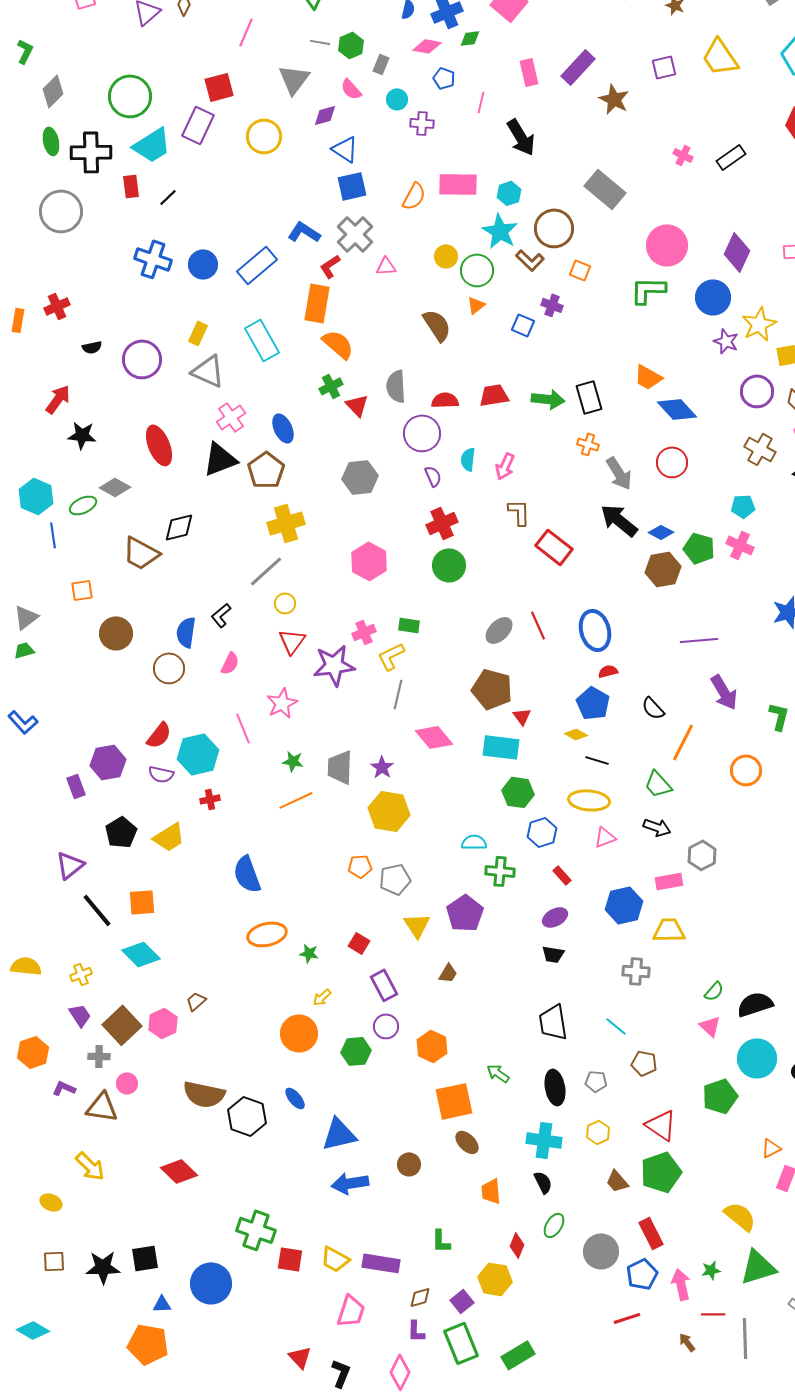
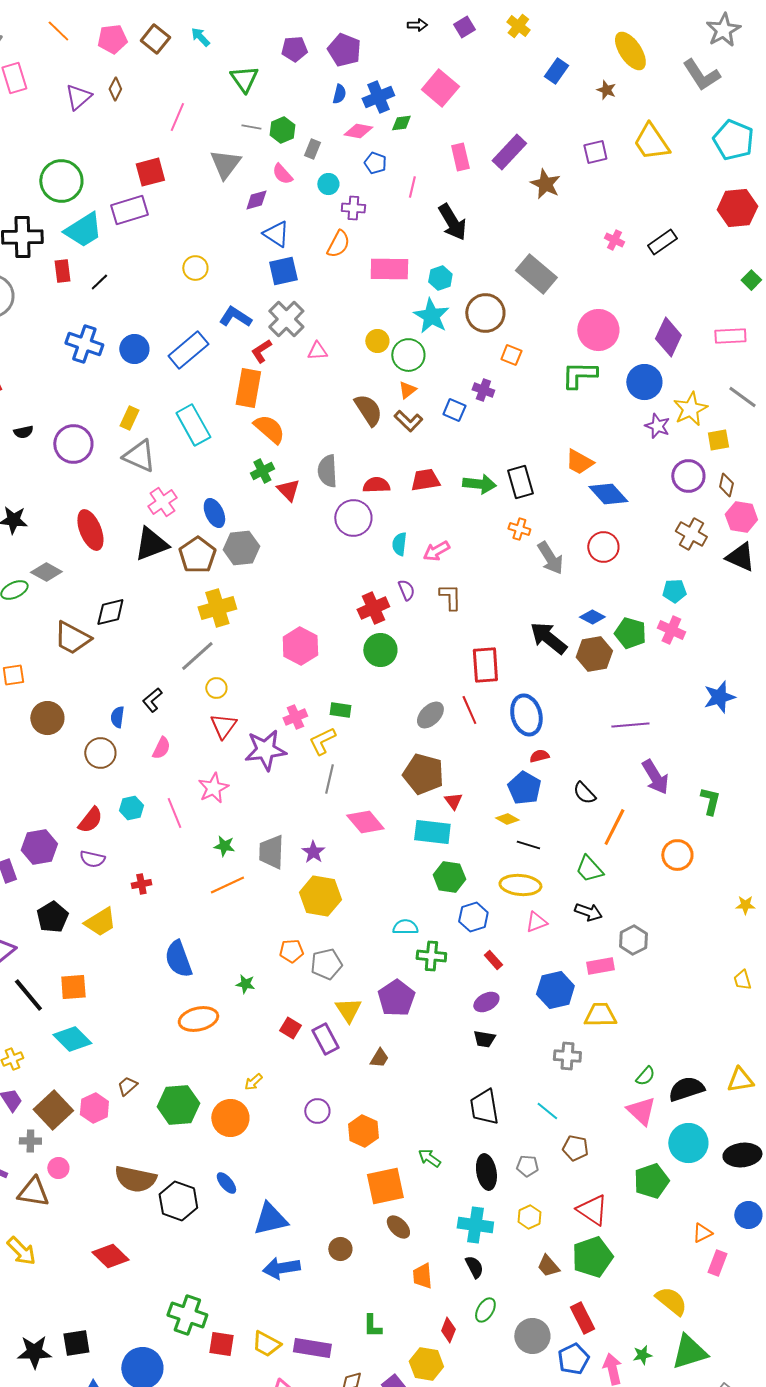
purple rectangle: (198, 125) -> (129, 210), turned 48
yellow circle: (264, 136) -> (195, 268), moved, size x0.7
orange semicircle: (414, 196) -> (338, 244), moved
brown L-shape: (530, 260) -> (408, 421), moved
pink arrow: (505, 466) -> (436, 551), turned 36
purple semicircle: (433, 476) -> (406, 590), moved
gray hexagon: (360, 477) -> (241, 548), moved
black arrow: (619, 520) -> (548, 638), moved
red rectangle: (554, 547) -> (485, 665), moved, turned 48
blue semicircle: (186, 632) -> (117, 717), size x0.7
cyan hexagon: (198, 754) -> (131, 808), moved, size x0.6
green star: (309, 953) -> (245, 984), moved
purple rectangle: (384, 985) -> (325, 1039), moved
pink triangle: (710, 1026) -> (641, 1111), size x1.4
green hexagon: (356, 1051) -> (178, 1105), moved, size x1.4

